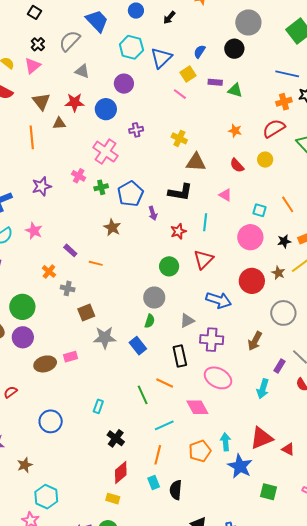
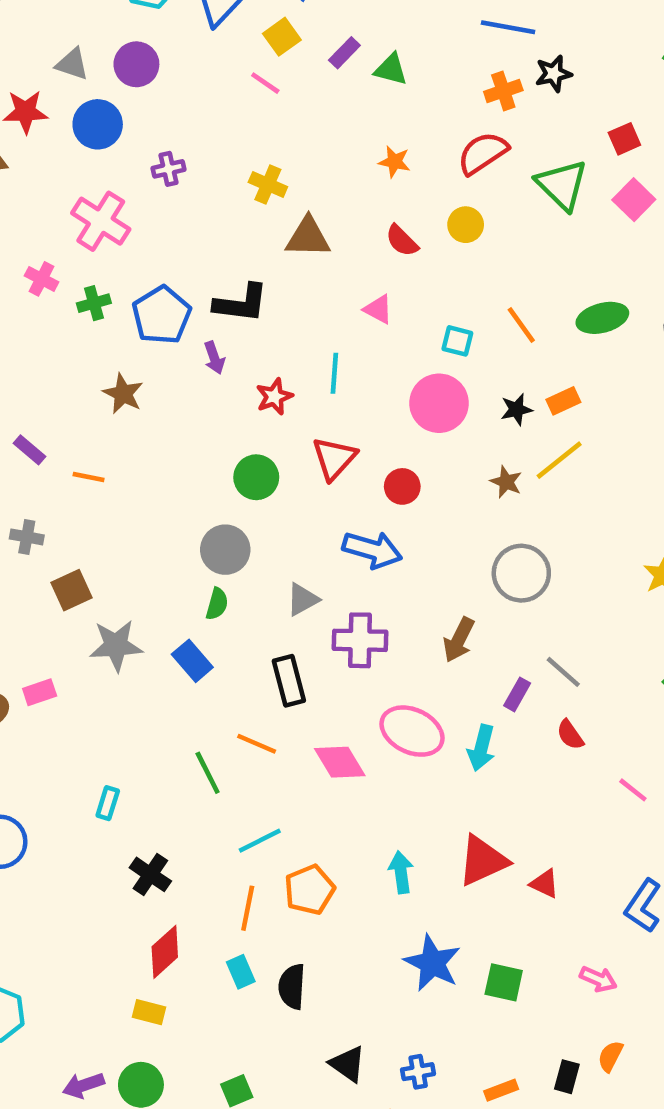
gray triangle: (82, 71) -> (72, 64), moved
purple rectangle: (215, 82) -> (344, 53), turned -48
black L-shape: (180, 192) -> (241, 303), moved
red circle: (252, 281) -> (402, 486), moved, size x0.6
pink ellipse: (218, 378) -> (412, 731), moved
pink diamond: (197, 407) -> (340, 762), moved
orange pentagon: (200, 451) -> (309, 890), moved
blue star: (240, 466) -> (432, 963), moved

